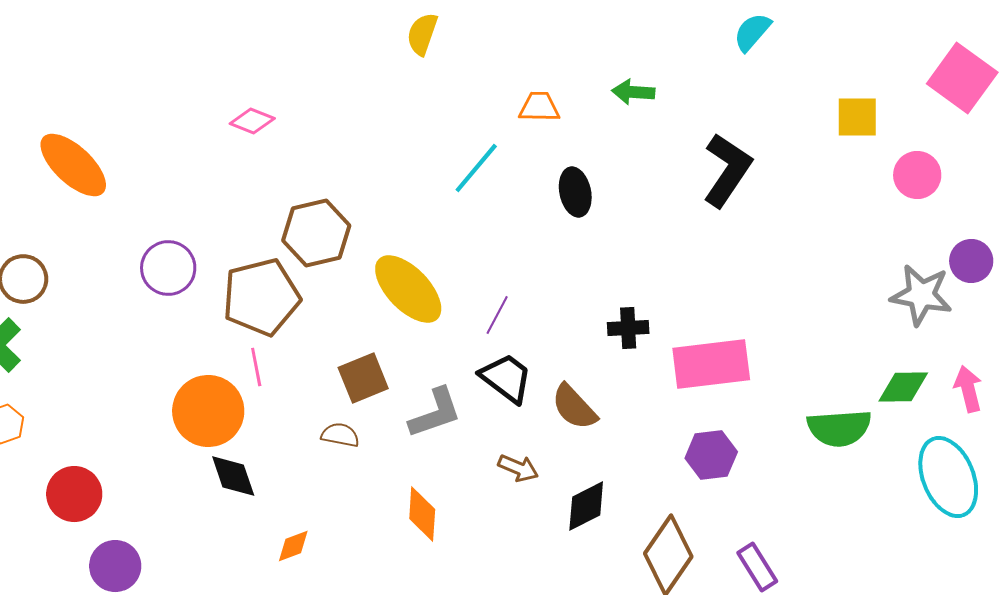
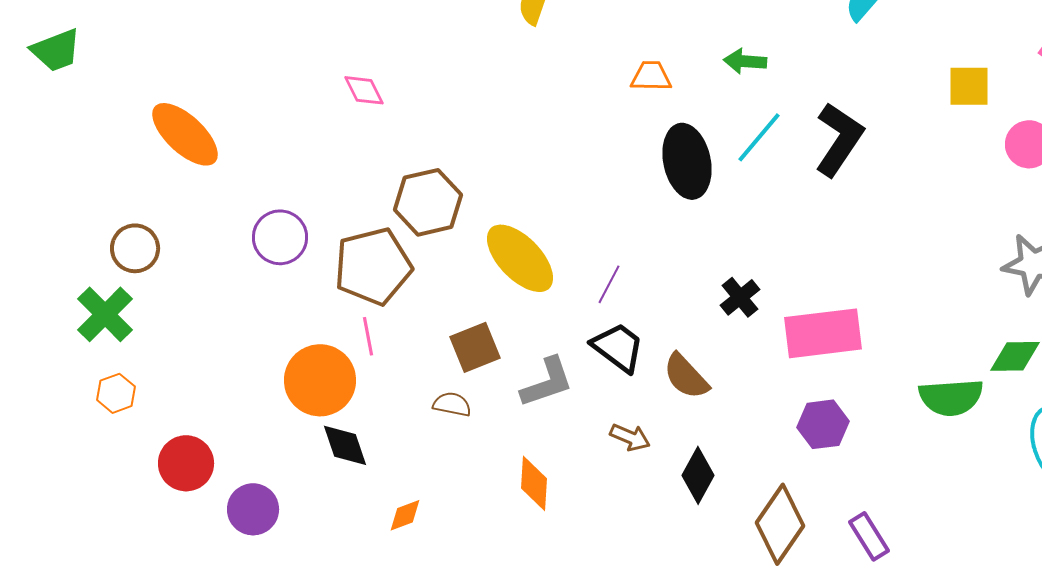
pink diamond: (252, 121) -> (364, 90), turned 42
cyan line: (476, 168) -> (759, 137), moved
black ellipse: (575, 192) -> (687, 161), size x1.5
black cross: (628, 328) -> (740, 297), turned -36
black diamond: (586, 506) -> (698, 475), turned -34
purple circle: (115, 566) -> (253, 509), moved

